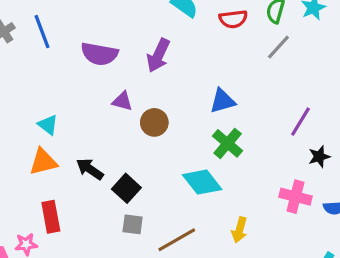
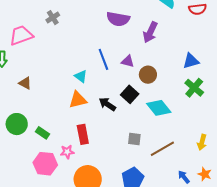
blue line: (42, 32) -> (103, 59), moved
purple semicircle: (99, 54) -> (118, 19), moved
cyan diamond: (202, 182) -> (159, 108), moved
black square: (126, 188) -> (130, 94), moved

